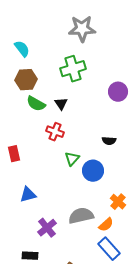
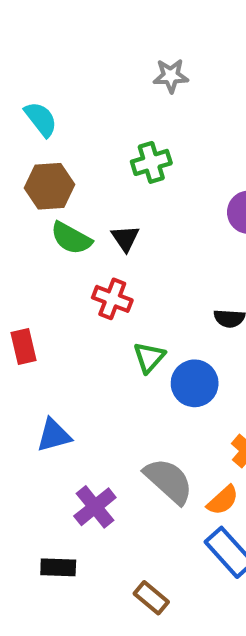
gray star: (82, 29) -> (171, 76), size x0.6
green cross: (73, 69) -> (151, 162), size x0.7
gray semicircle: (81, 216) -> (169, 481), turned 55

